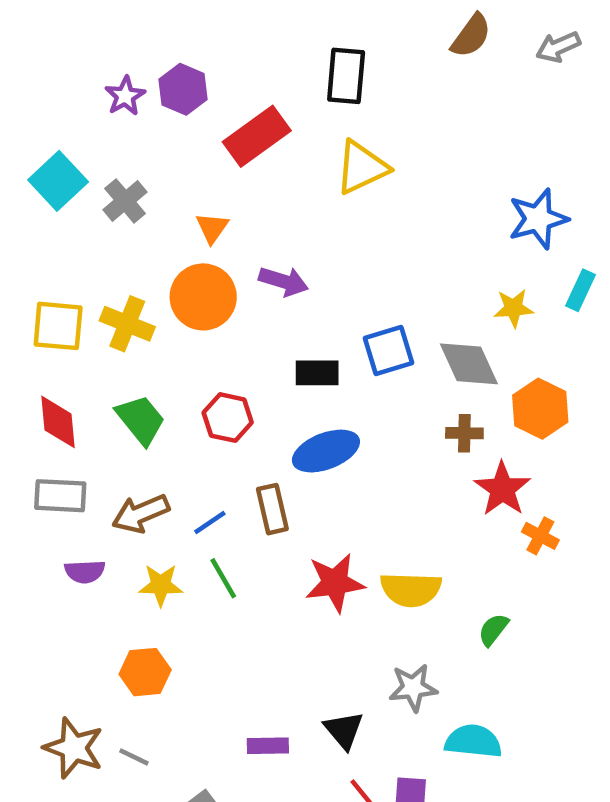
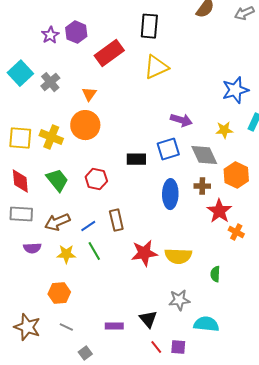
purple arrow: (284, 281) -> (181, 120), moved
blue ellipse: (326, 451) -> (170, 194), moved, turned -68
green semicircle: (493, 630) -> (215, 274), turned -35
gray line: (134, 757) -> (66, 327), moved

